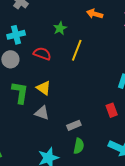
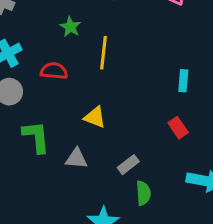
yellow triangle: (44, 88) -> (95, 117), moved

